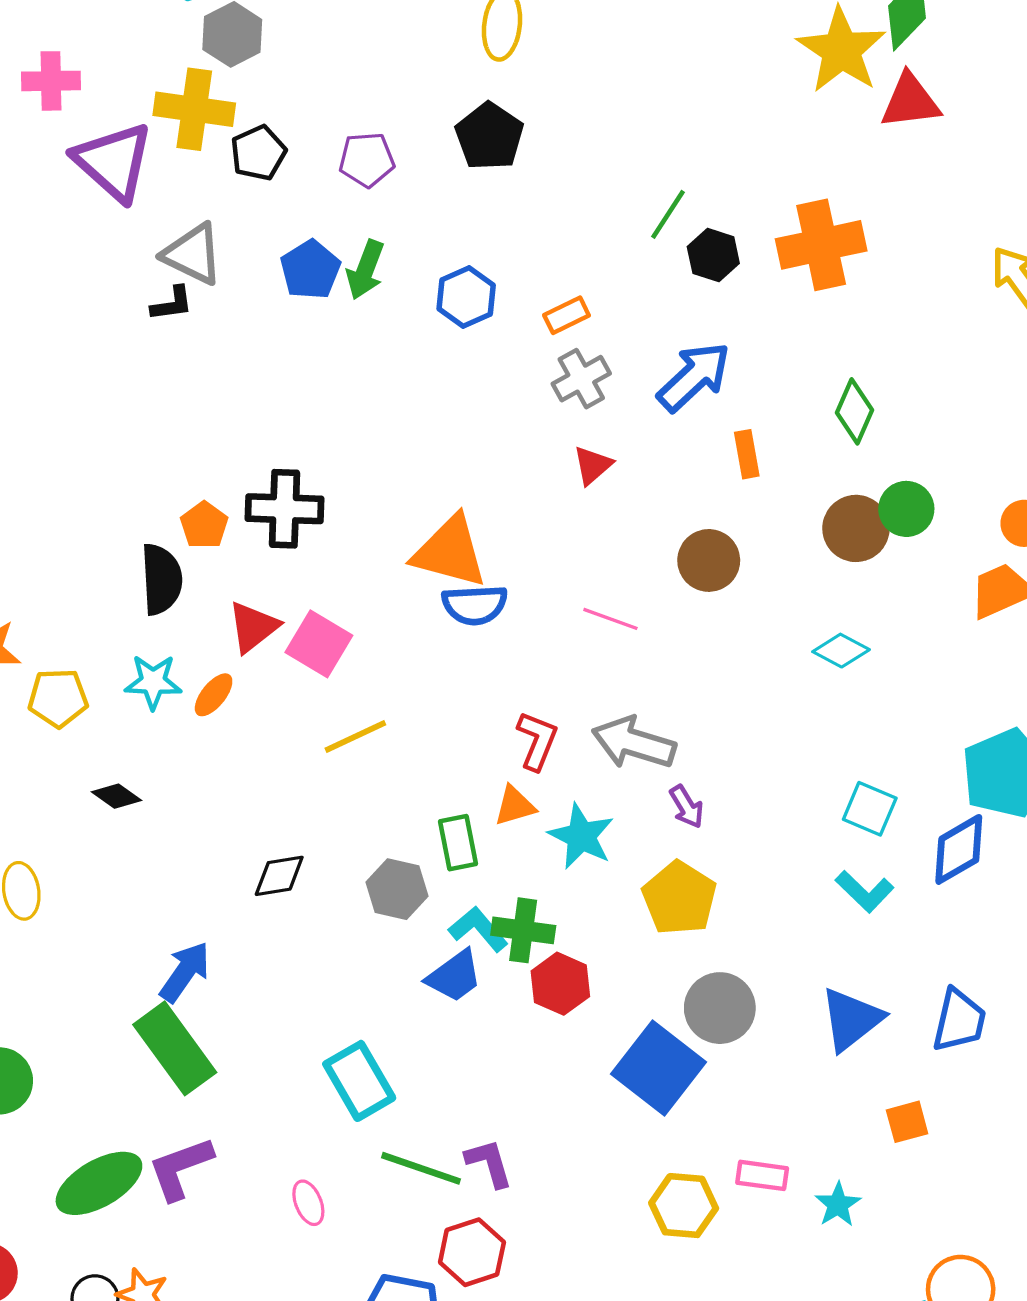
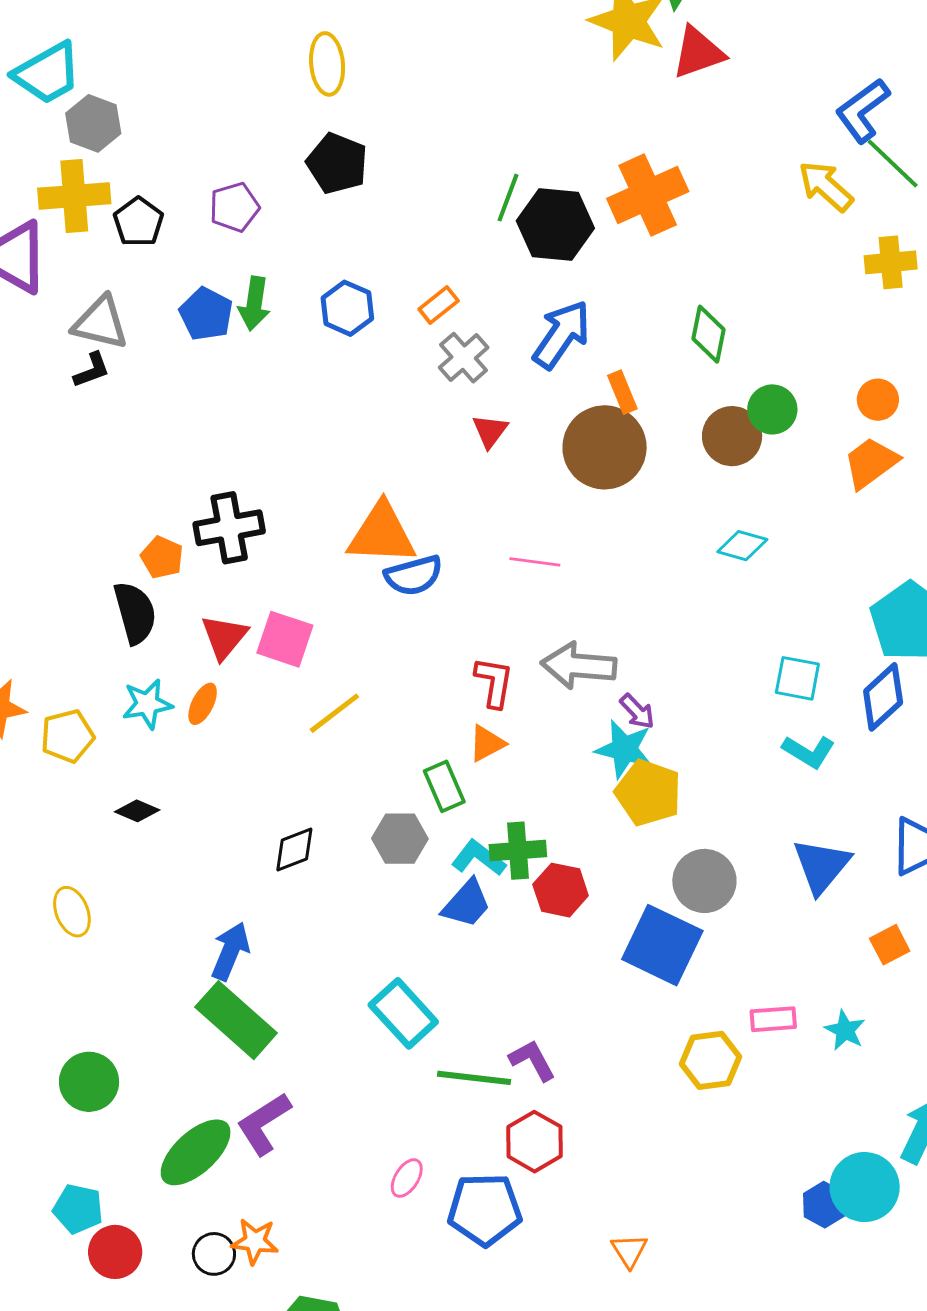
black hexagon: (713, 255) -> (555, 224), size x1.6
brown circle: (709, 560) -> (605, 447), moved, size x1.5
cyan star: (581, 836) -> (624, 749), moved
pink ellipse: (308, 1203) -> (407, 1178), moved, turned 66

